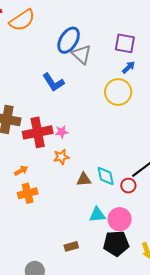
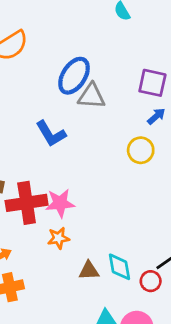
gray triangle: (82, 54) -> (91, 96), turned -40
yellow circle: (118, 92) -> (141, 150), size x0.7
pink star: (62, 132) -> (60, 203), size x1.5

